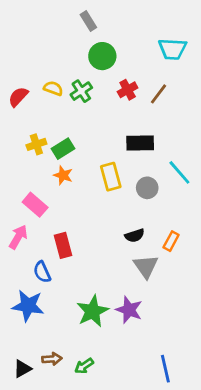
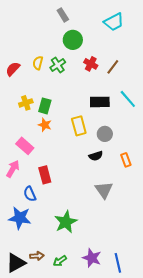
cyan trapezoid: (172, 49) -> (114, 22), moved, turned -30
yellow semicircle: (53, 88) -> (38, 63), turned -96
red cross: (128, 90) -> (91, 64), turned -32
green rectangle: (63, 149) -> (45, 106), turned -42
cyan line: (179, 172) -> (128, 99), moved
black semicircle: (135, 236) -> (96, 156), moved
orange rectangle: (171, 241) -> (126, 160), moved, turned -48
purple star: (129, 310) -> (92, 258), moved
black triangle: (22, 369) -> (16, 263), size x1.5

